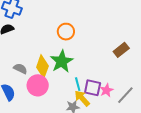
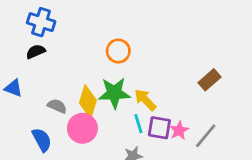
brown rectangle: (121, 50) -> (210, 80), moved
green star: (62, 61) -> (114, 93), turned 30
yellow arrow: (82, 98) -> (145, 100), moved

